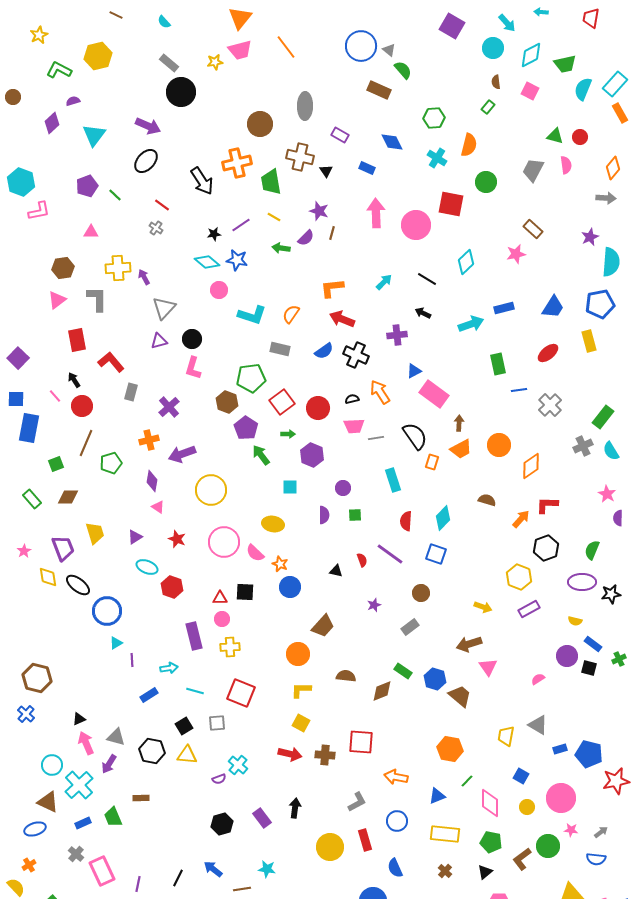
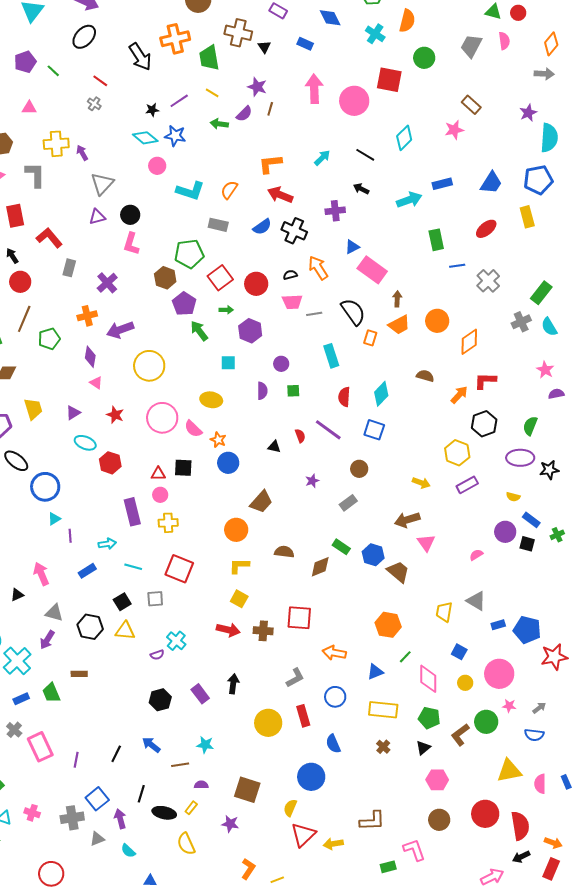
purple semicircle: (618, 518) -> (556, 394), turned 77
pink arrow: (86, 743) -> (41, 574), moved

